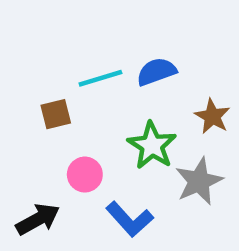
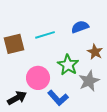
blue semicircle: (156, 72) -> (80, 27), moved
brown square: (56, 114) -> (14, 44), moved, size x1.5
pink circle: (85, 175) -> (38, 78), size x1.5

